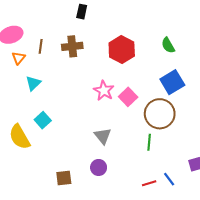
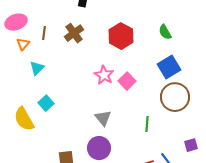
brown cross: (72, 46) -> (74, 33), turned -30
brown circle: (160, 114) -> (175, 97), moved
purple circle: (99, 167) -> (99, 148), size x1.5

